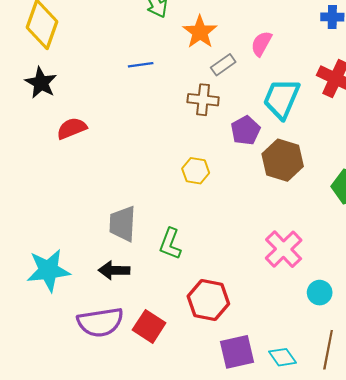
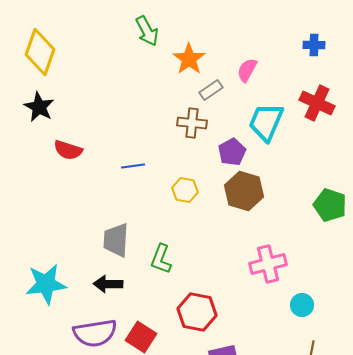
blue line: (141, 65) -> (133, 166), moved
red semicircle: (72, 128) -> (68, 150), turned -140
brown hexagon: (283, 160) -> (244, 191), moved
pink cross: (284, 249) -> (268, 264), turned 30

